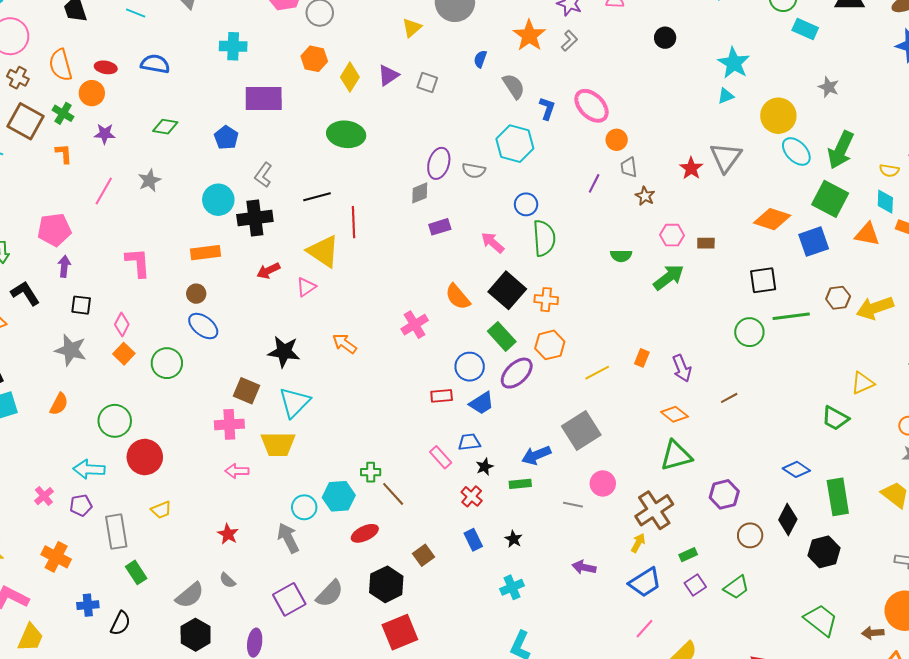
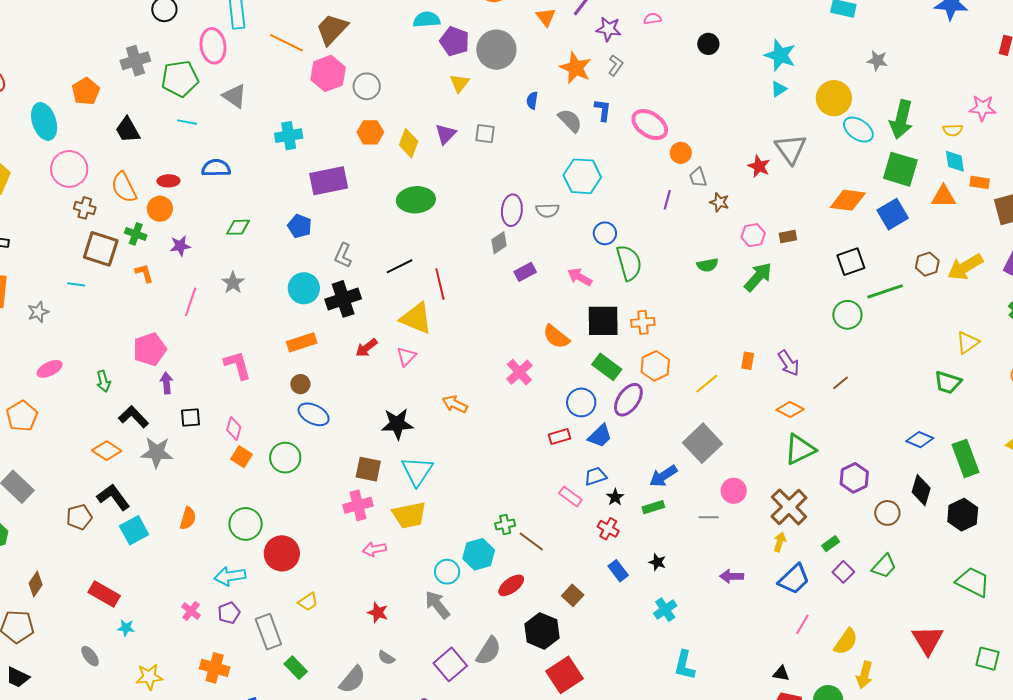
blue L-shape: (547, 108) -> (603, 110), moved
black square: (507, 290) -> (603, 321), turned -30
gray star: (71, 350) -> (157, 452), moved

